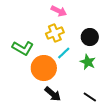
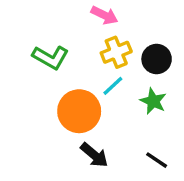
yellow cross: (55, 33) -> (116, 52), moved
green L-shape: (23, 48) -> (51, 57), moved

